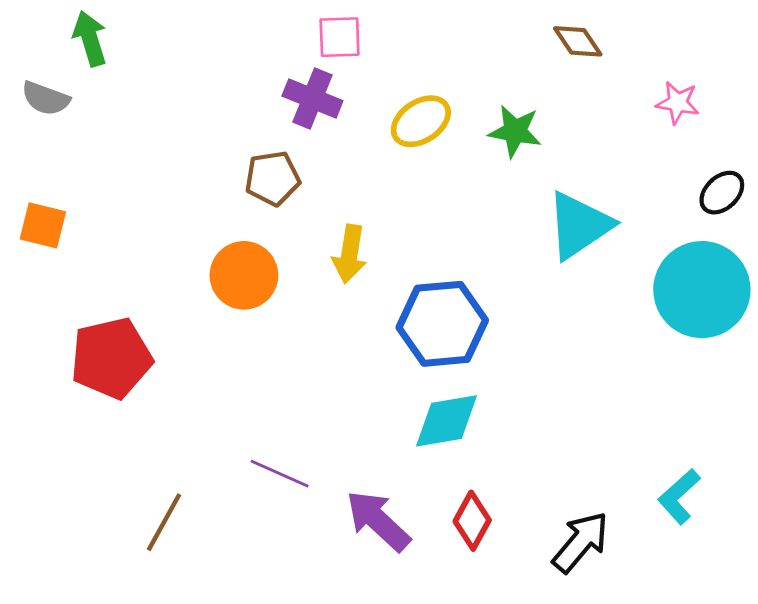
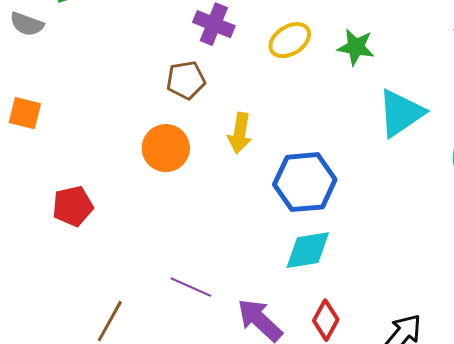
red pentagon: (111, 358) -> (73, 206), size x0.7

